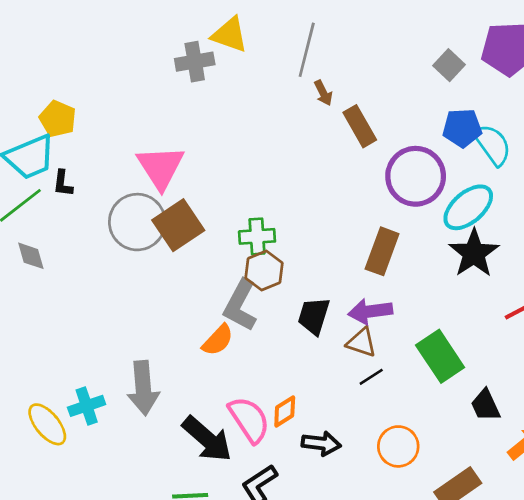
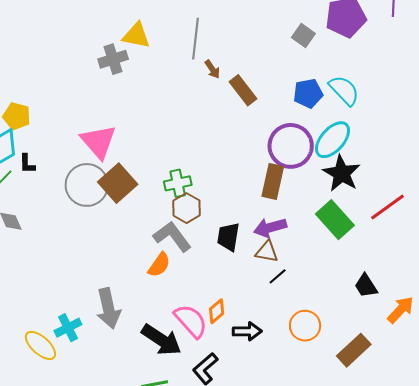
blue pentagon: (462, 128) -> (308, 93), moved
purple circle: (416, 176) -> (291, 146), moved
gray L-shape: (240, 305) -> (172, 236), turned 123
green rectangle: (440, 356) -> (335, 220), moved

